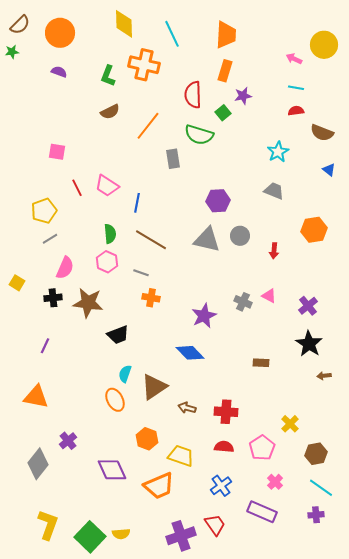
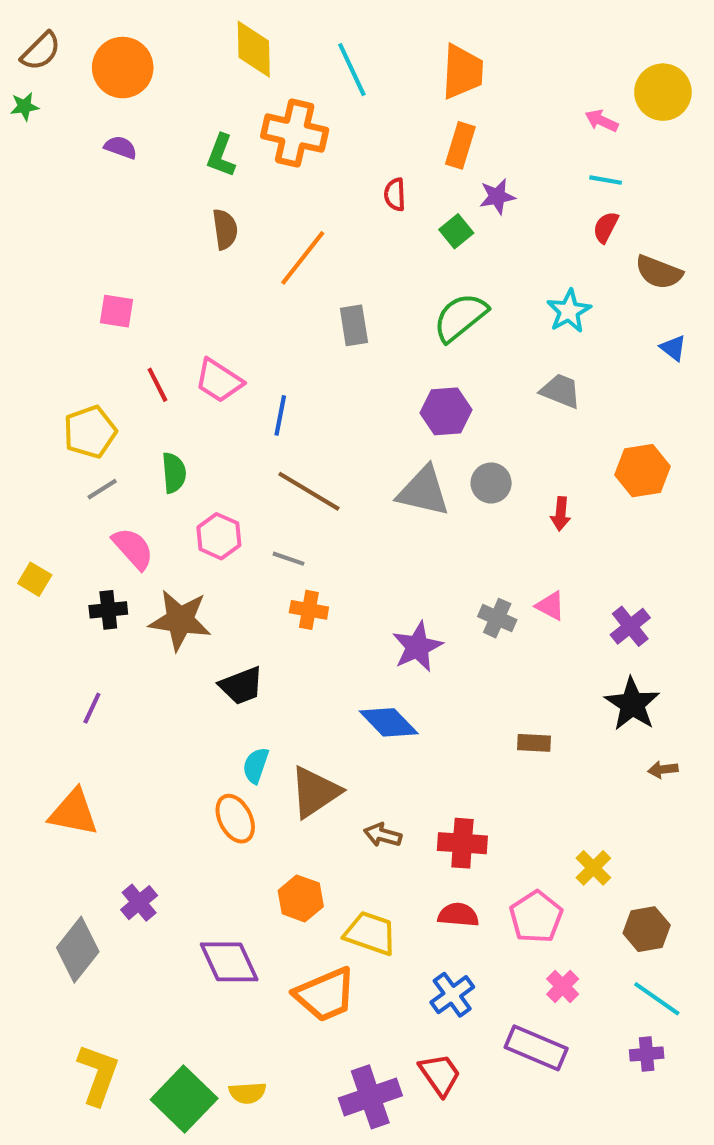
red semicircle: (193, 95) -> (395, 194), size x0.6
red semicircle: (296, 111) -> (606, 227), turned -56
brown semicircle: (110, 112) -> (225, 229), turned -72
green semicircle: (199, 135) -> (460, 317), moved, turned 124
green semicircle: (110, 234) -> (174, 473), moved
pink semicircle: (65, 268) -> (133, 548), turned -65

